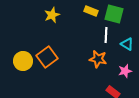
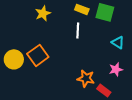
white line: (106, 35) -> (78, 30), moved
orange star: (98, 59) -> (86, 78), moved

